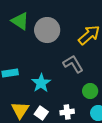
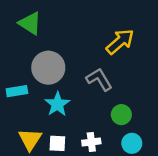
gray circle: (47, 30) -> (48, 68), moved
white square: (41, 113) -> (57, 143), turned -32

